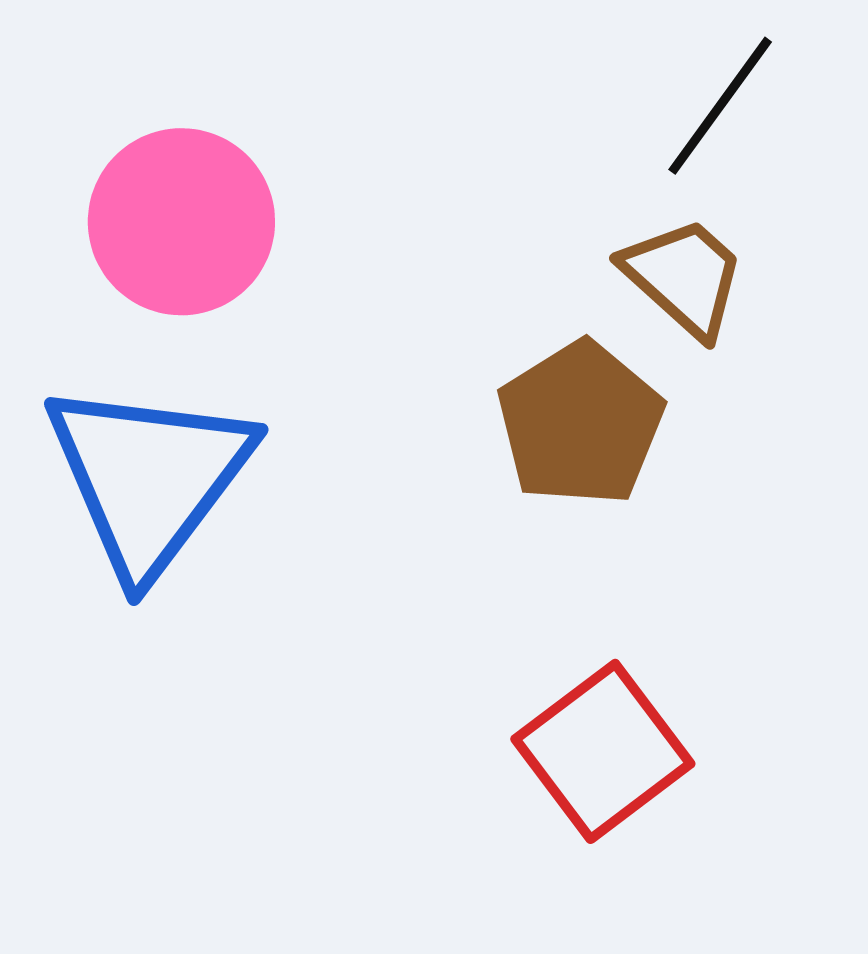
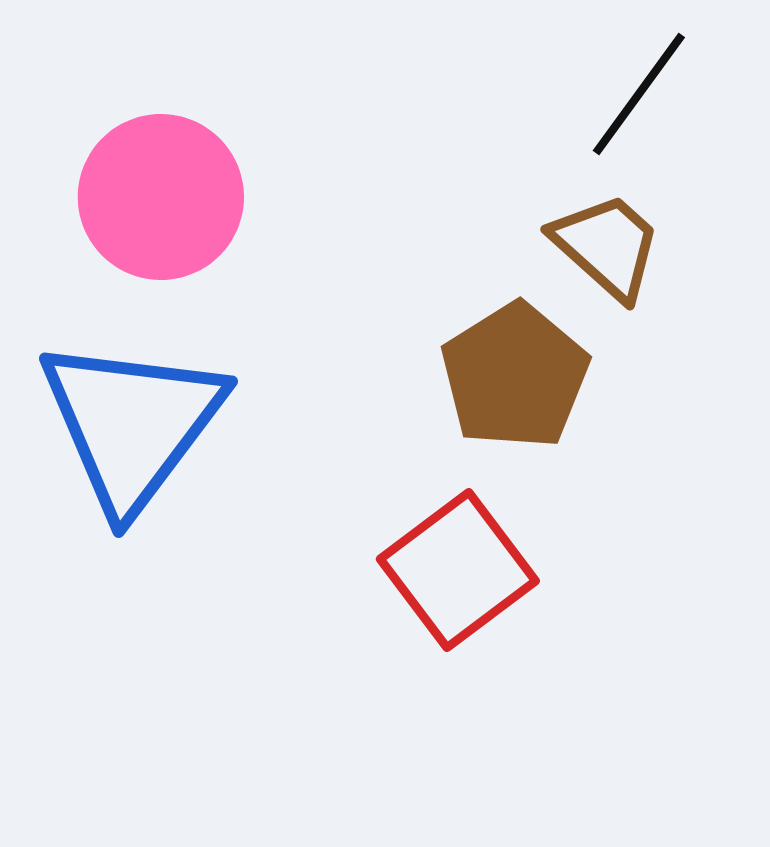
red square: (603, 751) -> (458, 570), moved

